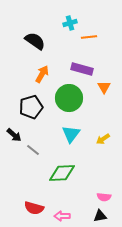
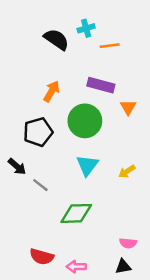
black semicircle: (35, 41) -> (56, 39), moved

